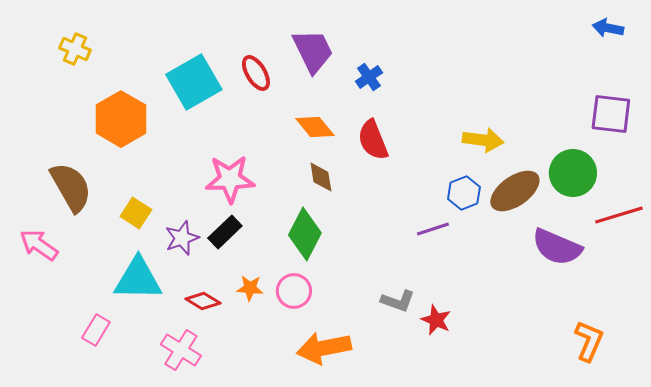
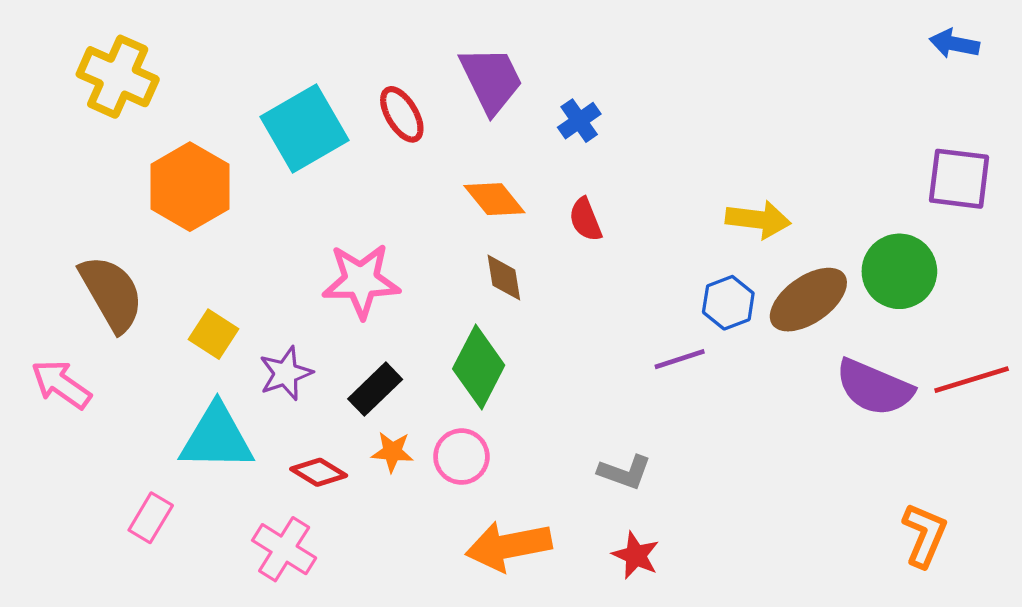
yellow cross: (75, 49) -> (118, 77), size x1.6
red semicircle: (373, 140) -> (585, 220), size x0.7
red line: (619, 215) -> (972, 380), moved
black rectangle: (225, 232) -> (375, 389), moved
red star: (436, 320) -> (636, 555), moved

